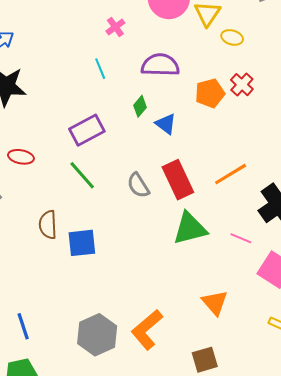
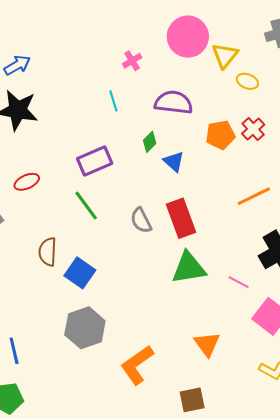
red ellipse: (21, 157) -> (27, 182), turned -40
orange line: (231, 174) -> (254, 196), moved
blue square: (82, 243) -> (80, 273), turned 36
gray hexagon: (97, 335) -> (85, 328), moved

